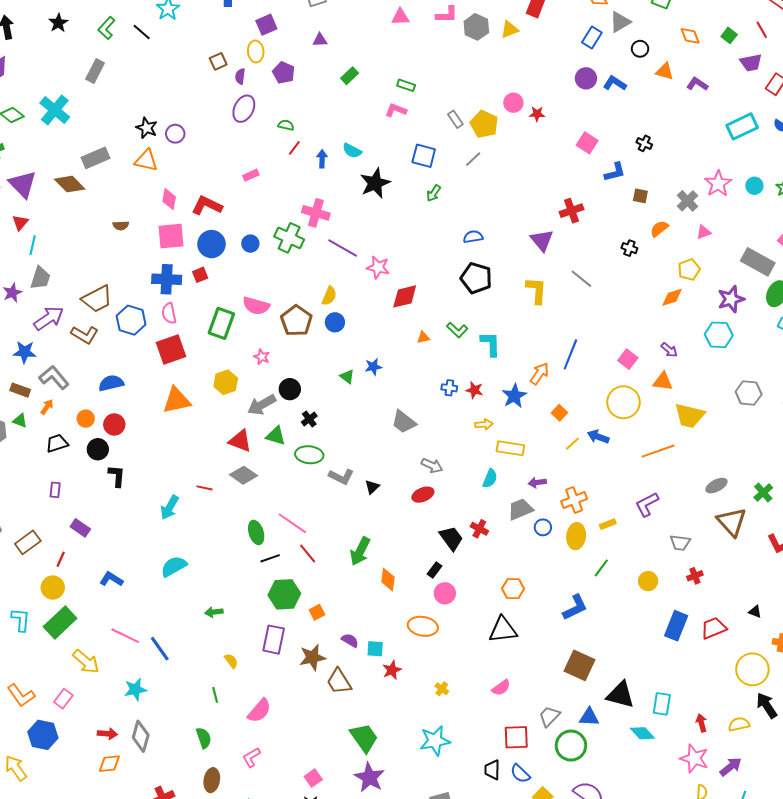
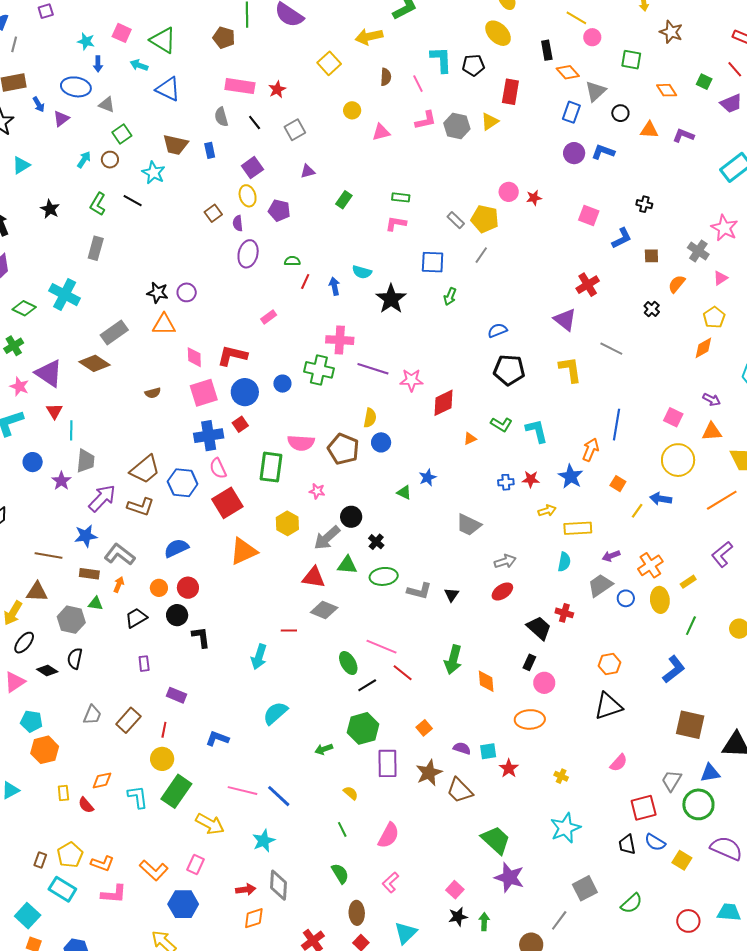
black cross: (629, 248) -> (652, 309), turned 35
gray arrow: (432, 466) -> (505, 561), turned -30
green hexagon: (284, 594) -> (363, 728), moved

